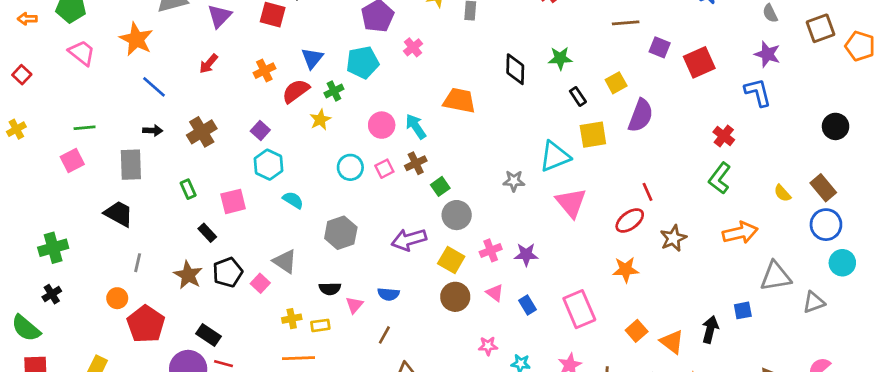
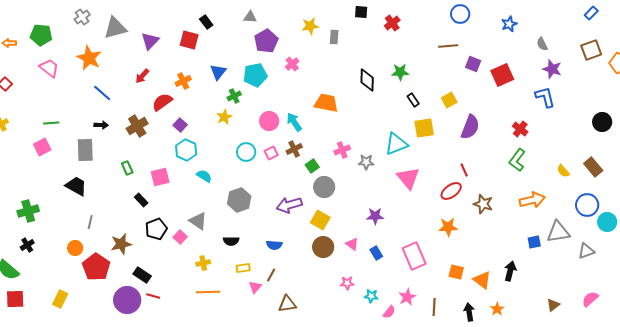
gray semicircle: (770, 13) -> (542, 44), moved
yellow square: (616, 83) -> (449, 100), moved
red semicircle: (296, 91) -> (162, 102), moved
purple semicircle: (641, 116) -> (470, 127), moved
blue circle: (826, 225) -> (587, 205), moved
brown star: (673, 238) -> (483, 204), turned -30
pink cross: (491, 250) -> (342, 150), moved
brown star: (188, 275) -> (121, 244), moved, turned 30
pink triangle: (354, 305) -> (255, 287), moved
blue square: (743, 310) -> (534, 242), moved
yellow rectangle: (320, 325) -> (243, 268), moved
orange square: (637, 331) -> (456, 272), turned -35

